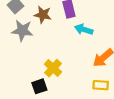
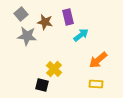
cyan arrow: (84, 29) -> (81, 35), turned 126
black square: (39, 86) -> (42, 85), turned 32

